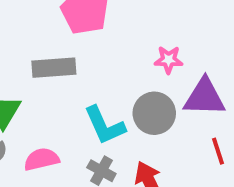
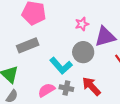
pink semicircle: (42, 159) -> (46, 90), moved

